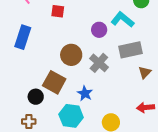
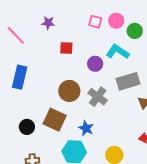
red square: (58, 11) -> (66, 48), moved
black circle: (36, 97) -> (27, 127), moved

